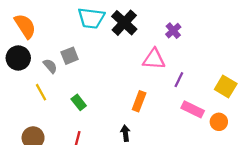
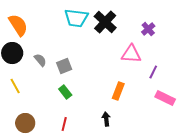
gray square: (70, 56) -> (64, 66), moved
yellow line: (41, 92) -> (15, 86), moved

